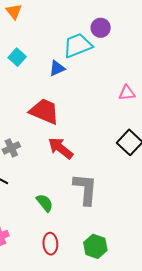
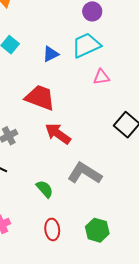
cyan trapezoid: (78, 45) -> (86, 45), moved
pink triangle: (127, 93) -> (101, 77), moved
gray L-shape: (85, 189) -> (85, 173), turned -60

